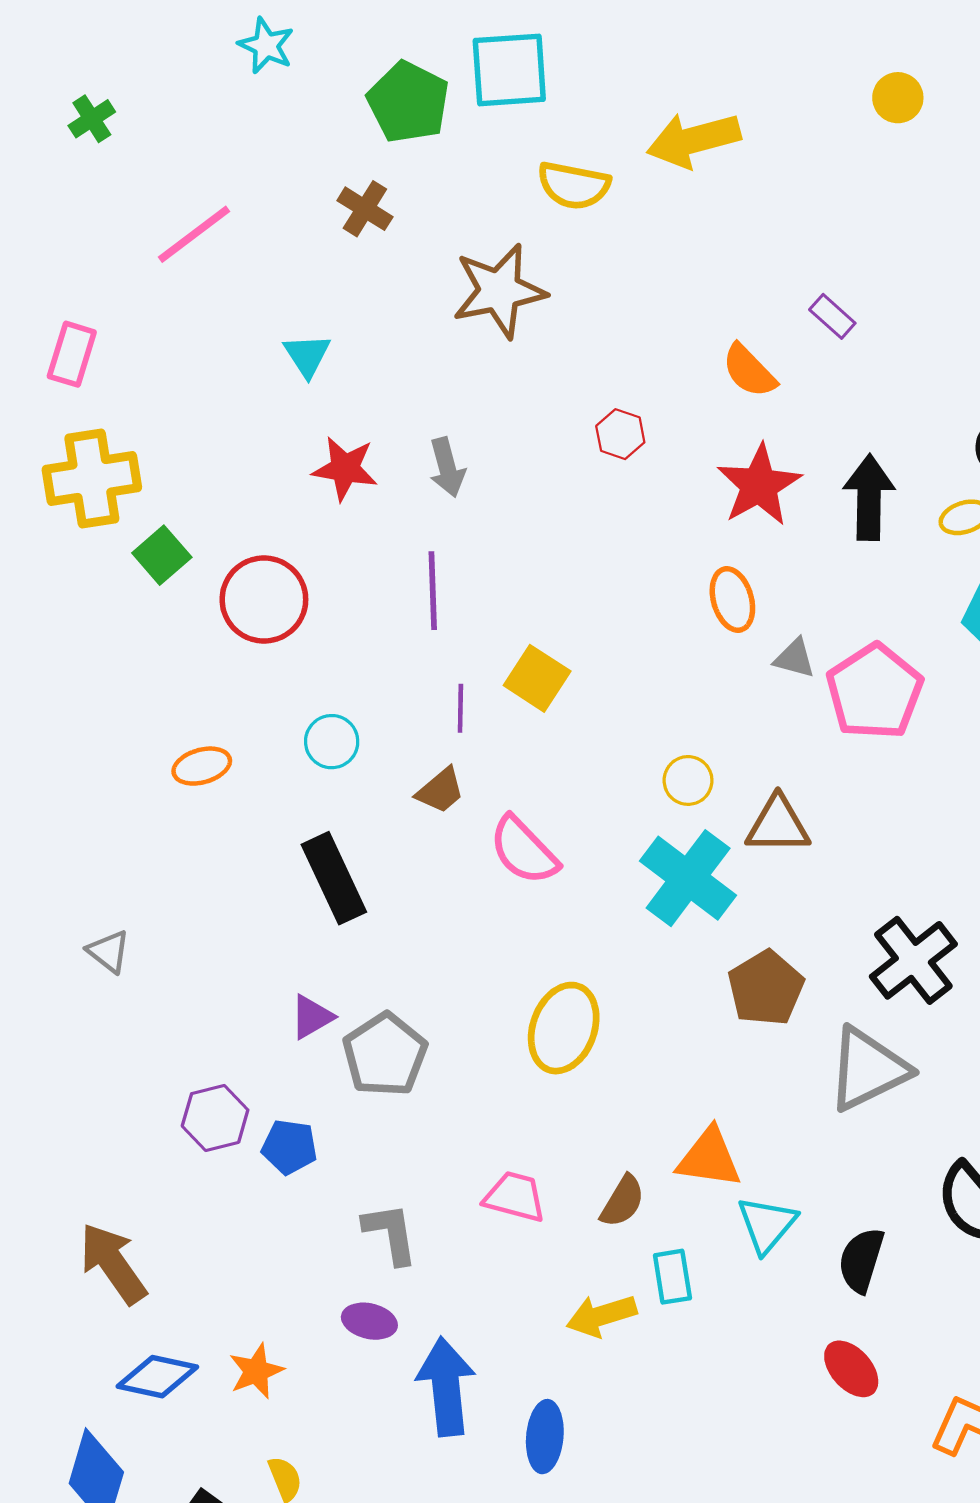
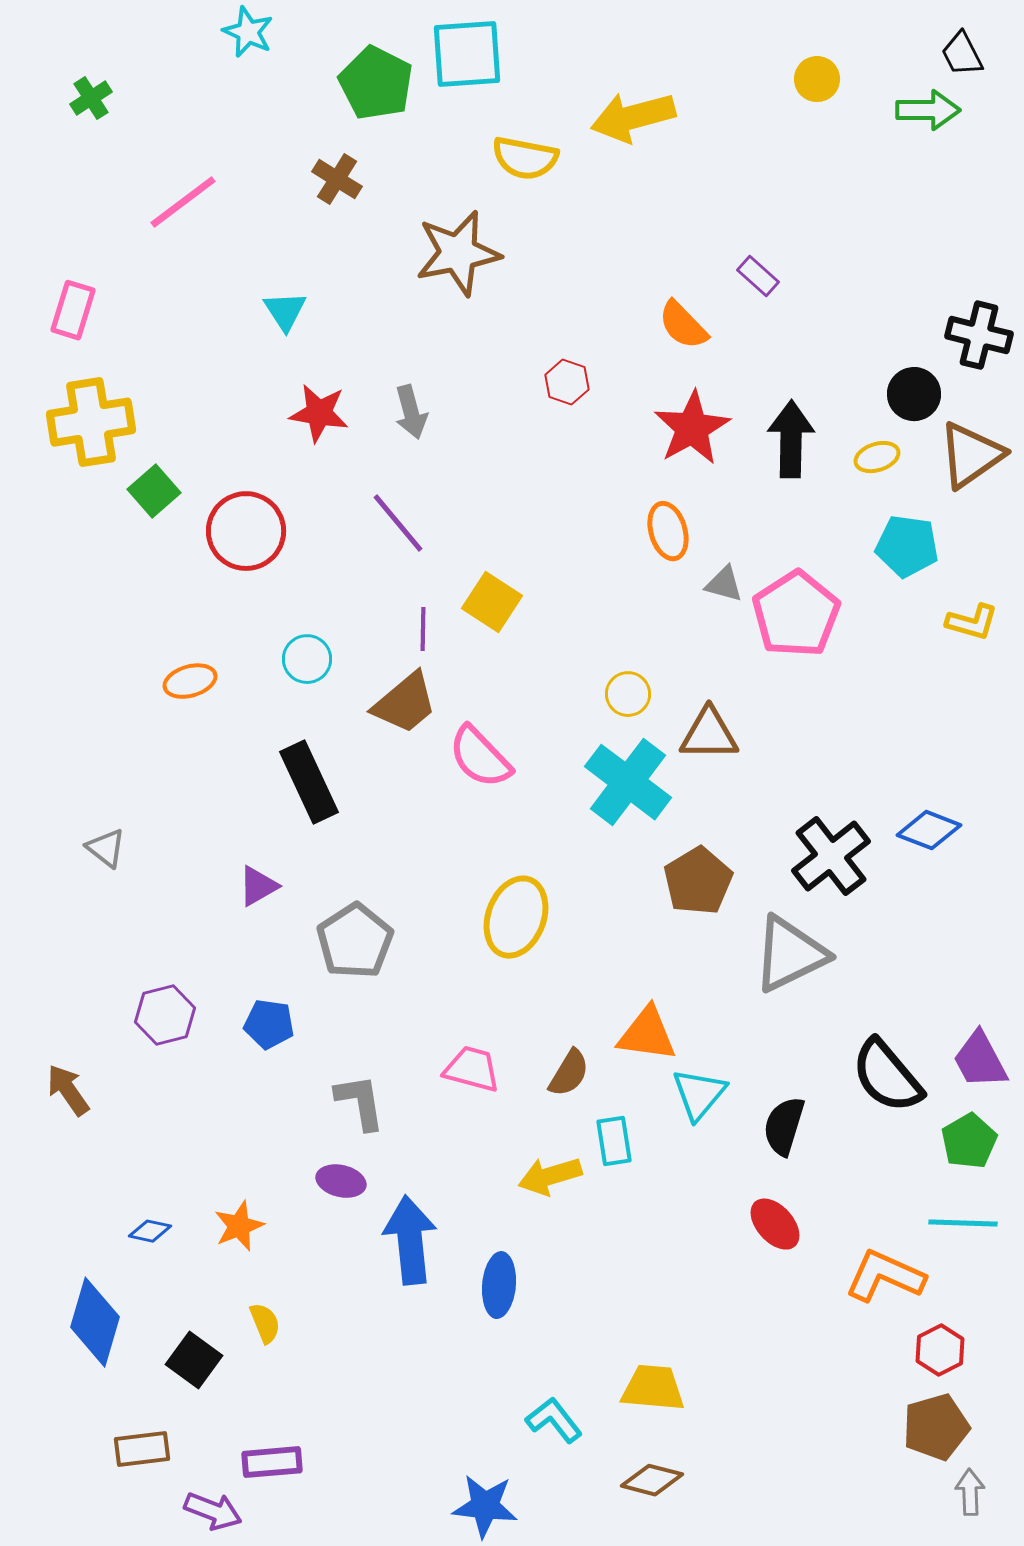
purple line: (433, 591) -> (398, 523), turned -38
brown trapezoid: (440, 790) -> (405, 703), size x1.5
purple triangle: (312, 1017) -> (258, 886), moved
purple hexagon: (215, 1118) -> (165, 1015), moved
brown arrow: (113, 1263) -> (68, 1090), moved, size x0.7
blue diamond: (157, 1377) -> (150, 1231), size x0.6

